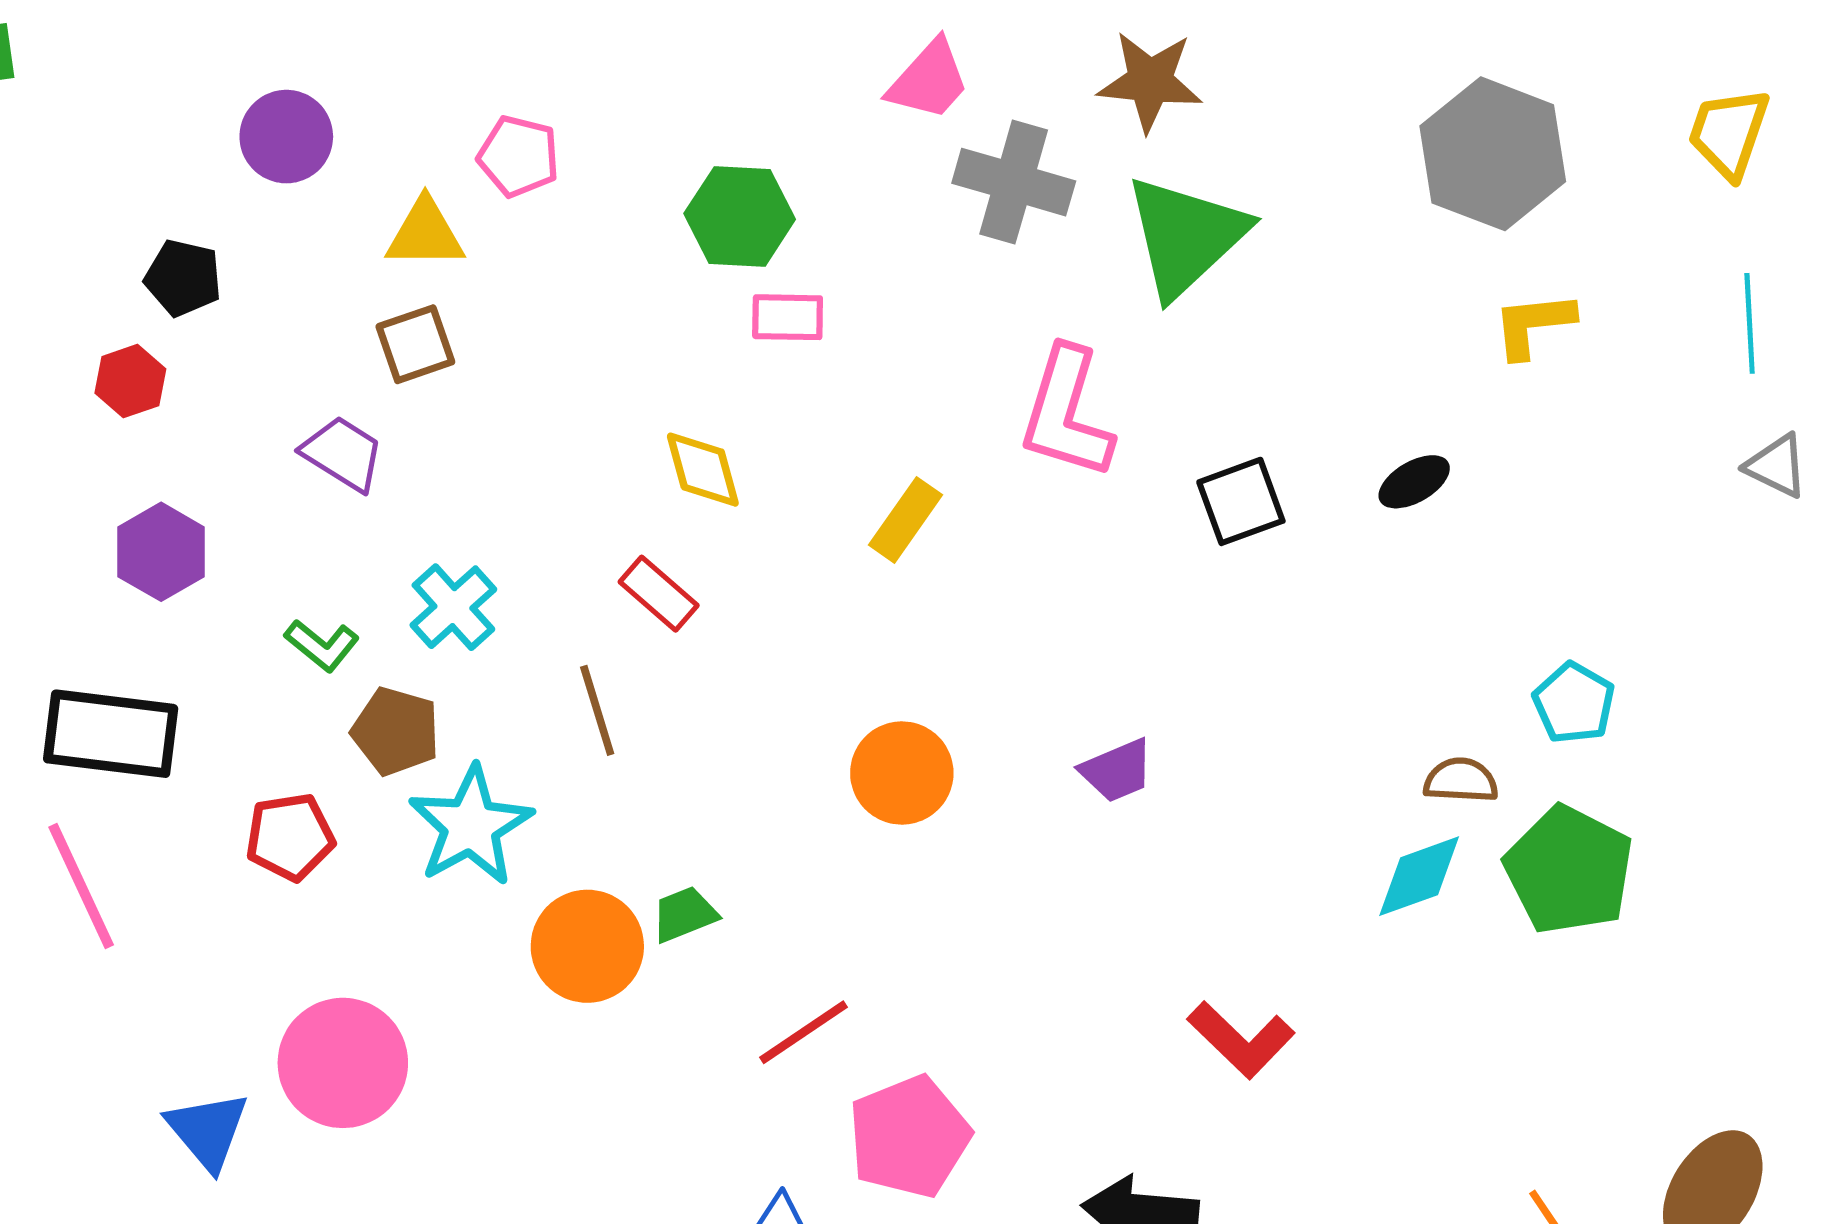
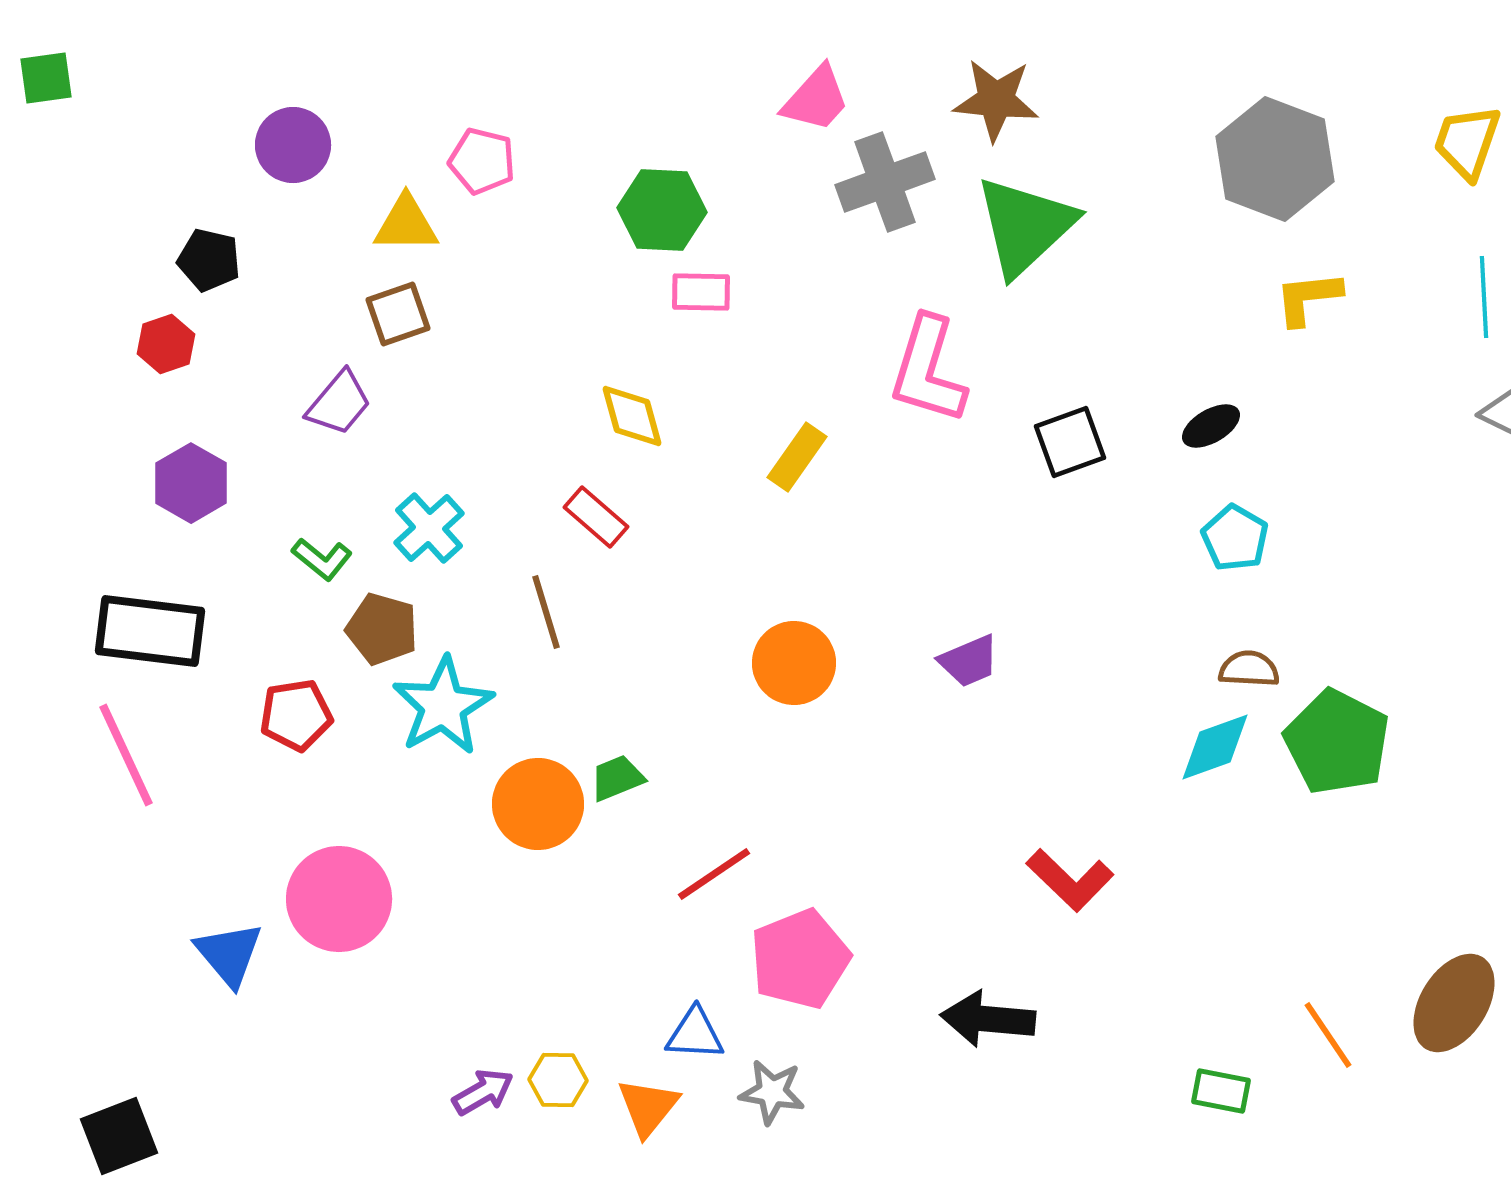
gray cross: (1014, 182) -> (885, 182), turned -36
purple trapezoid: (343, 454) -> (339, 403), turned 98
cyan pentagon: (1574, 703) -> (1235, 538), moved

